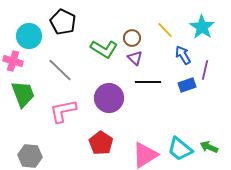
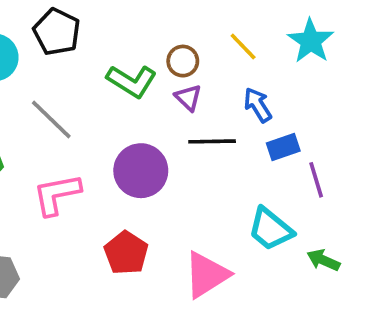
blue arrow: (183, 55) -> (258, 105), moved
purple line: (205, 70) -> (316, 180), moved, turned -30
cyan trapezoid: (180, 149) -> (270, 229), moved

